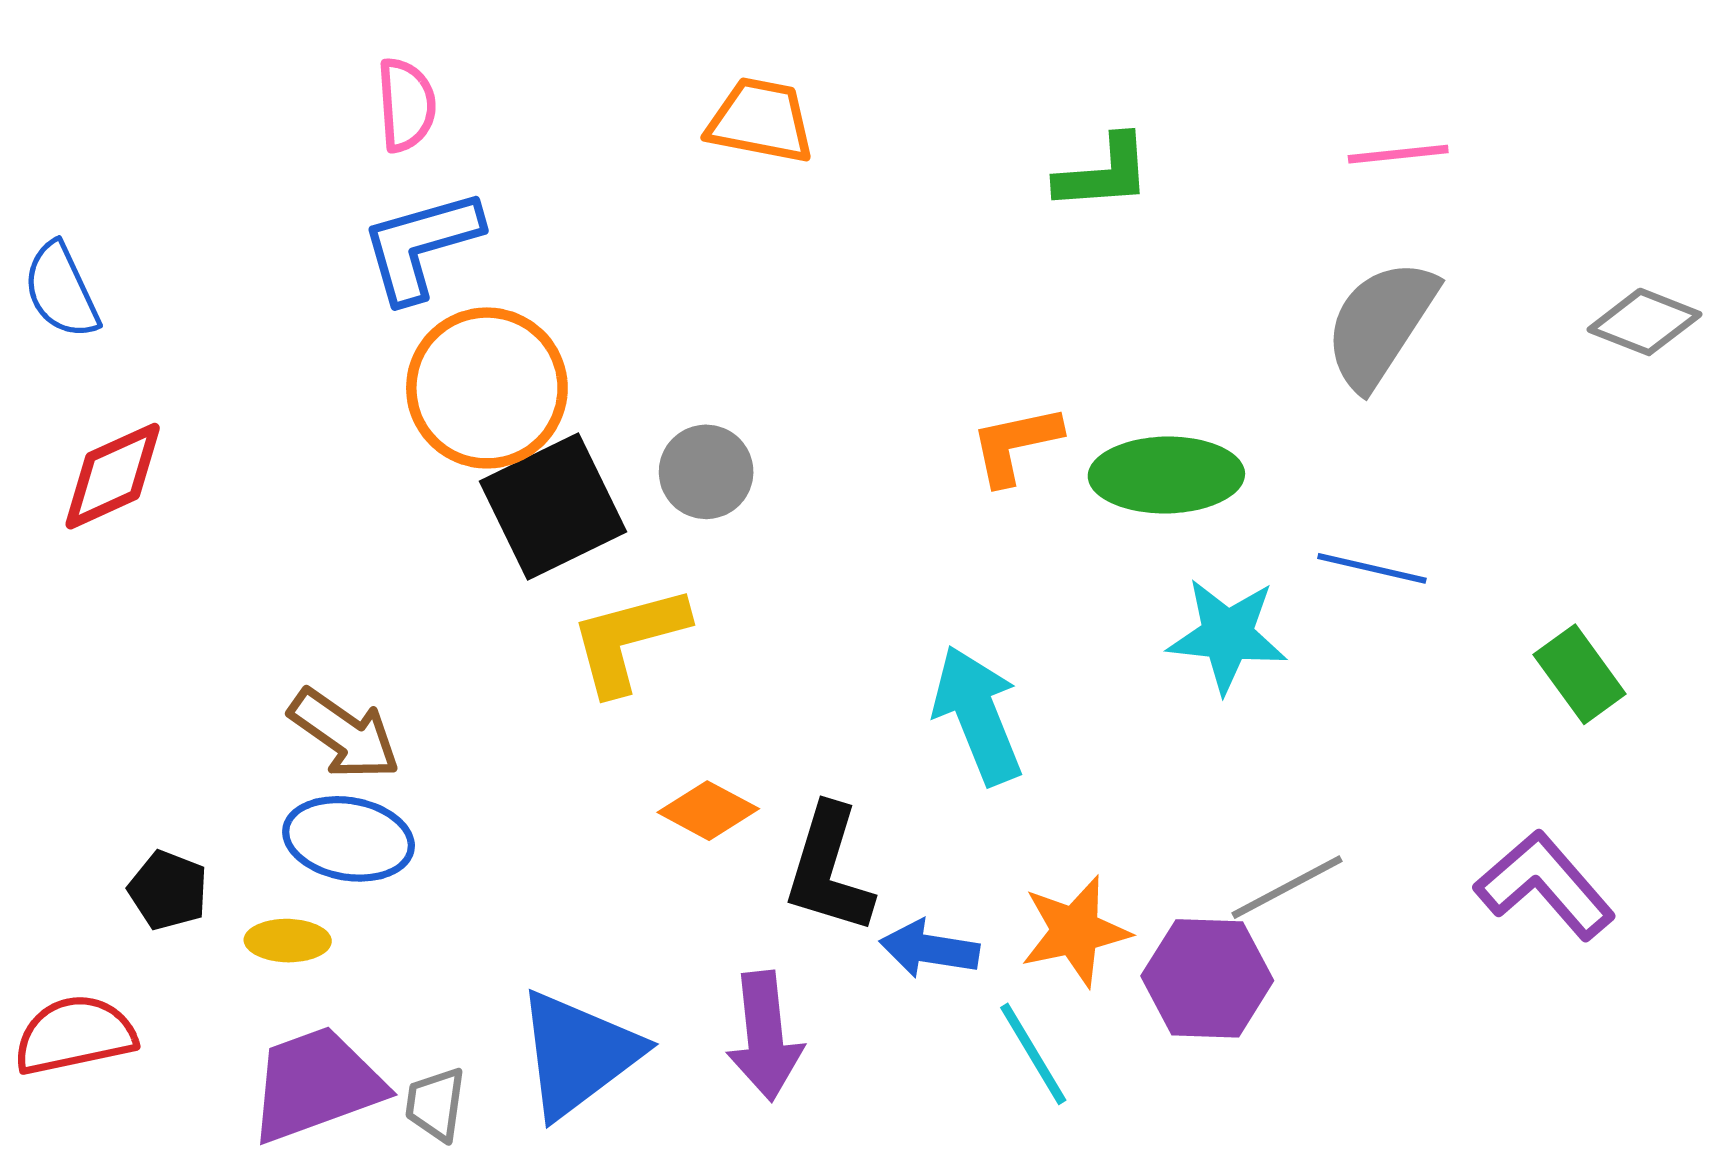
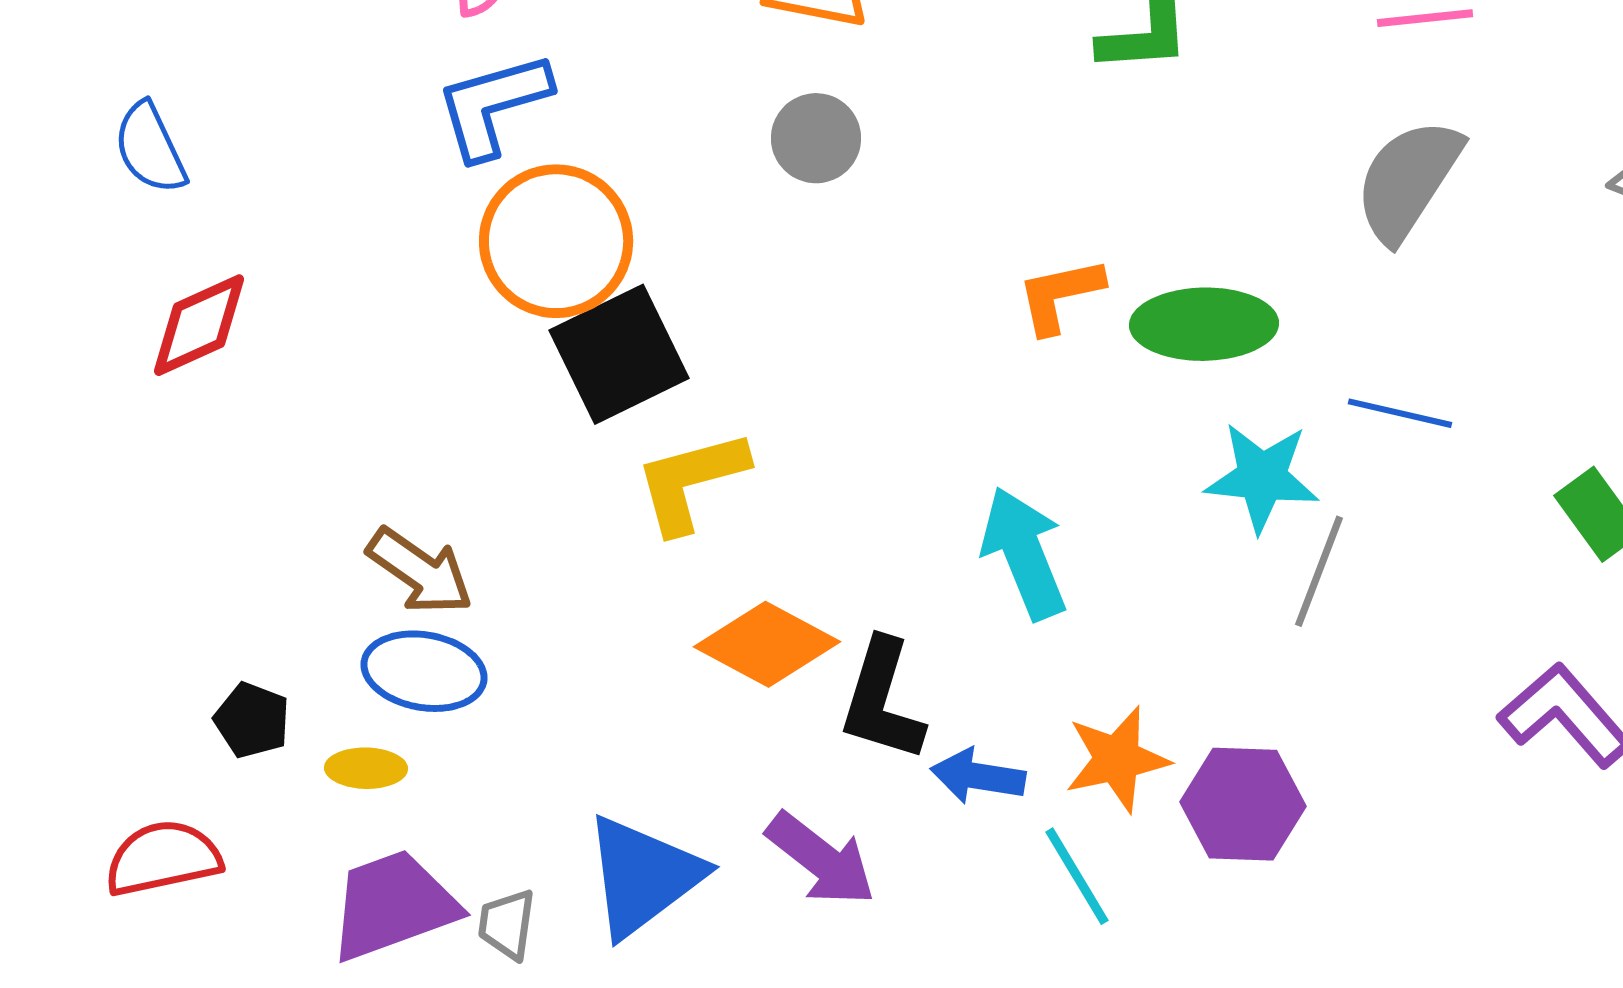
gray circle: (706, 472) -> (816, 138), moved
orange diamond: (708, 811) -> (767, 644), size x1.5
gray line: (1287, 887) -> (1319, 571), moved, turned -41
purple arrow: (765, 1036) -> (821, 859), turned -46

